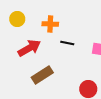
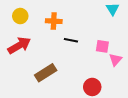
red arrow: (29, 48) -> (19, 45), moved

